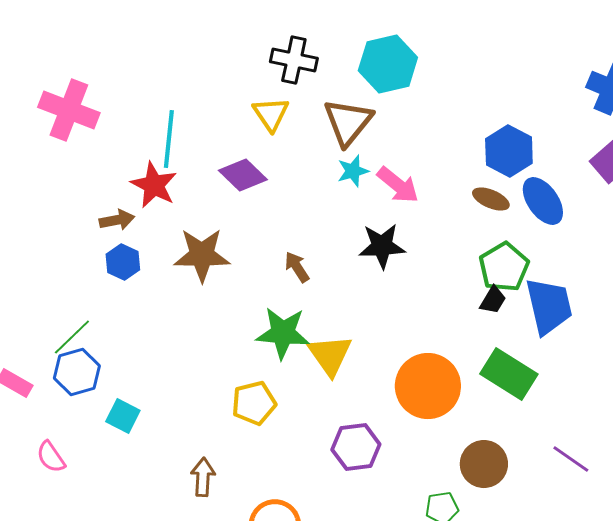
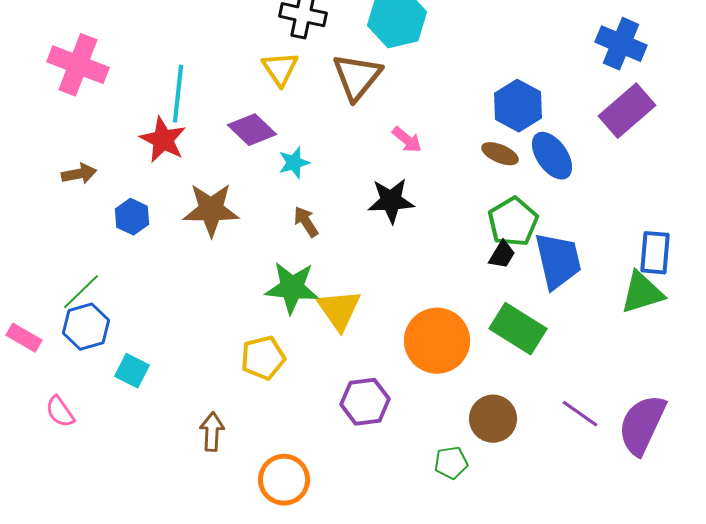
cyan star: (353, 171) -> (294, 163), moved
pink arrow: (398, 185) -> (407, 140), size x0.7
brown arrow: (117, 220) -> (79, 174), moved

